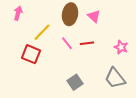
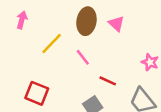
red line: (87, 43) -> (108, 81), moved, turned 32
red square: (31, 54) -> (37, 93), moved

